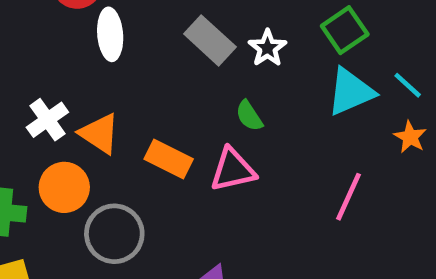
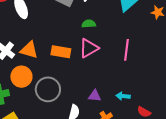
green semicircle: (249, 116) -> (89, 24), turned 136
pink line: (348, 197) -> (127, 50), moved

